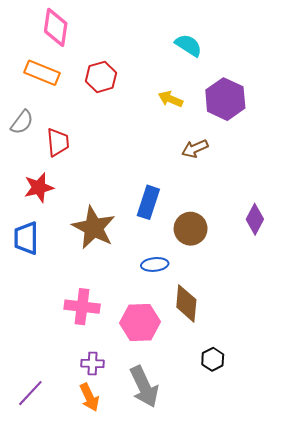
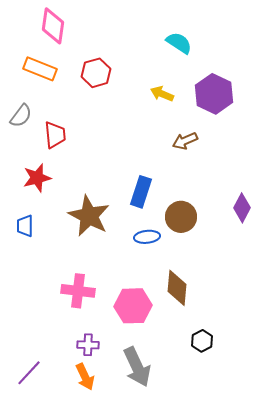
blue trapezoid: (26, 238) -> (25, 226), size x0.7
blue ellipse: (155, 264) -> (147, 237), moved

